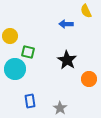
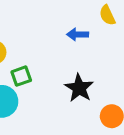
green square: (28, 52) -> (21, 76), turned -32

